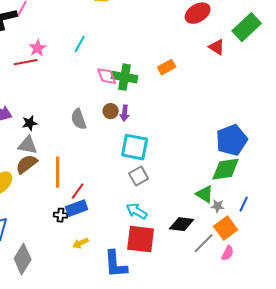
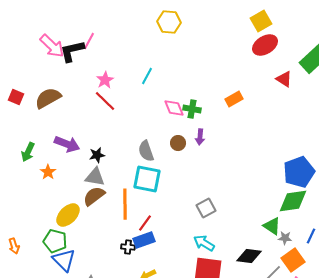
red line: (26, 62) -> (105, 101), moved, turned 55
green cross: (125, 77) -> (192, 109), size x0.7
purple arrow: (125, 113) -> (200, 137), moved
cyan square: (135, 147) -> (147, 179), moved

